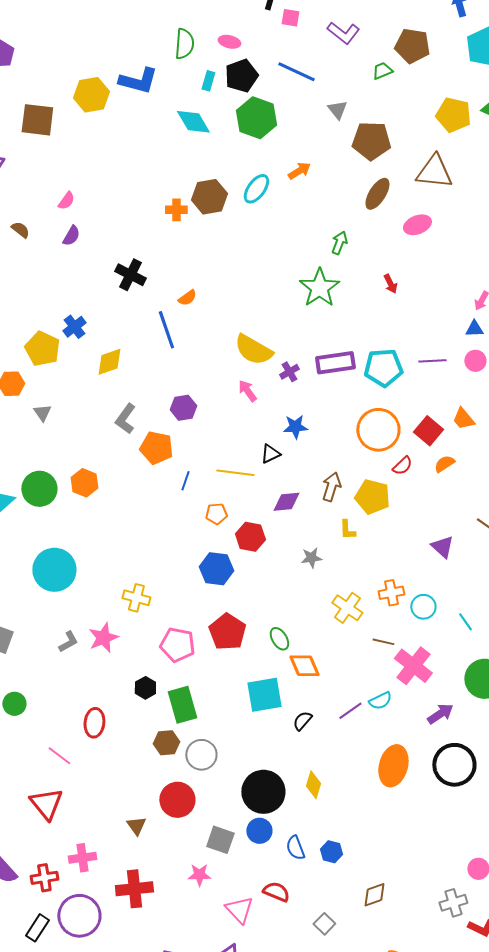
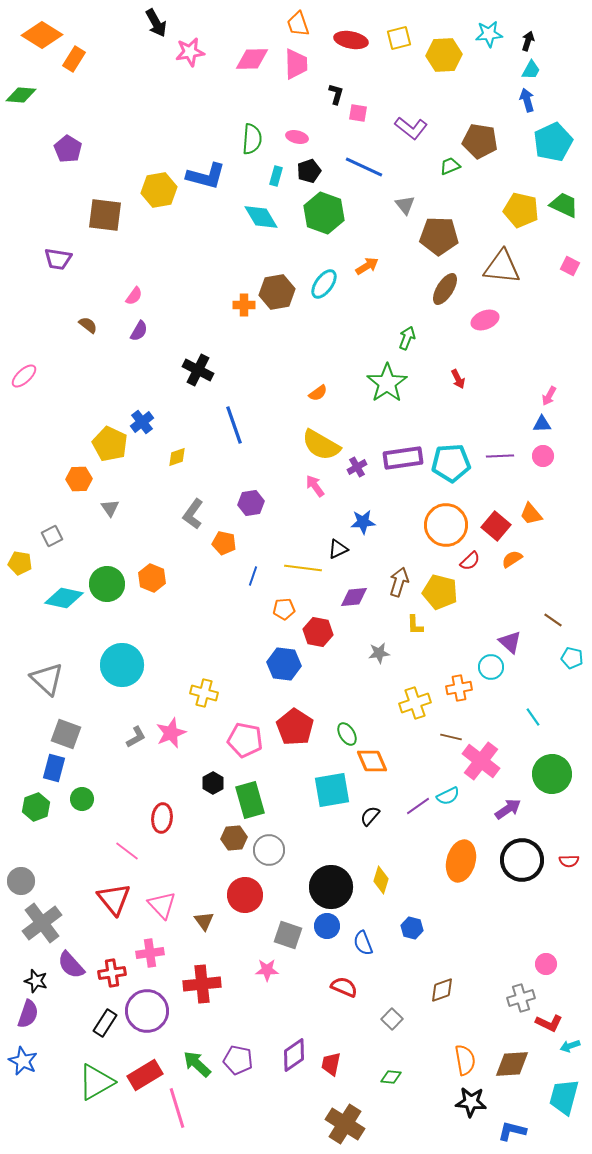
black pentagon: (241, 76) -> (309, 171), size x0.7
orange semicircle: (187, 298) -> (318, 393), moved
yellow diamond: (109, 362) -> (177, 457), size x0.7
orange pentagon: (156, 448) -> (224, 543), size x0.7
cyan circle: (423, 607) -> (491, 667), moved
yellow cross: (347, 608) -> (415, 703), turned 36
blue hexagon: (331, 852) -> (412, 928), moved
pink triangle: (239, 910) -> (162, 905), moved

